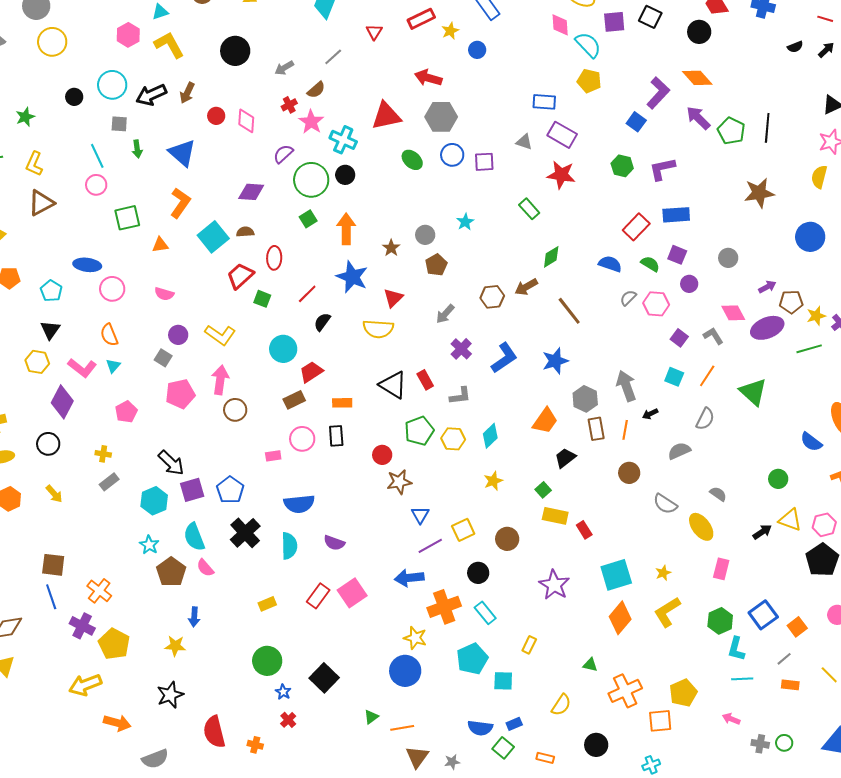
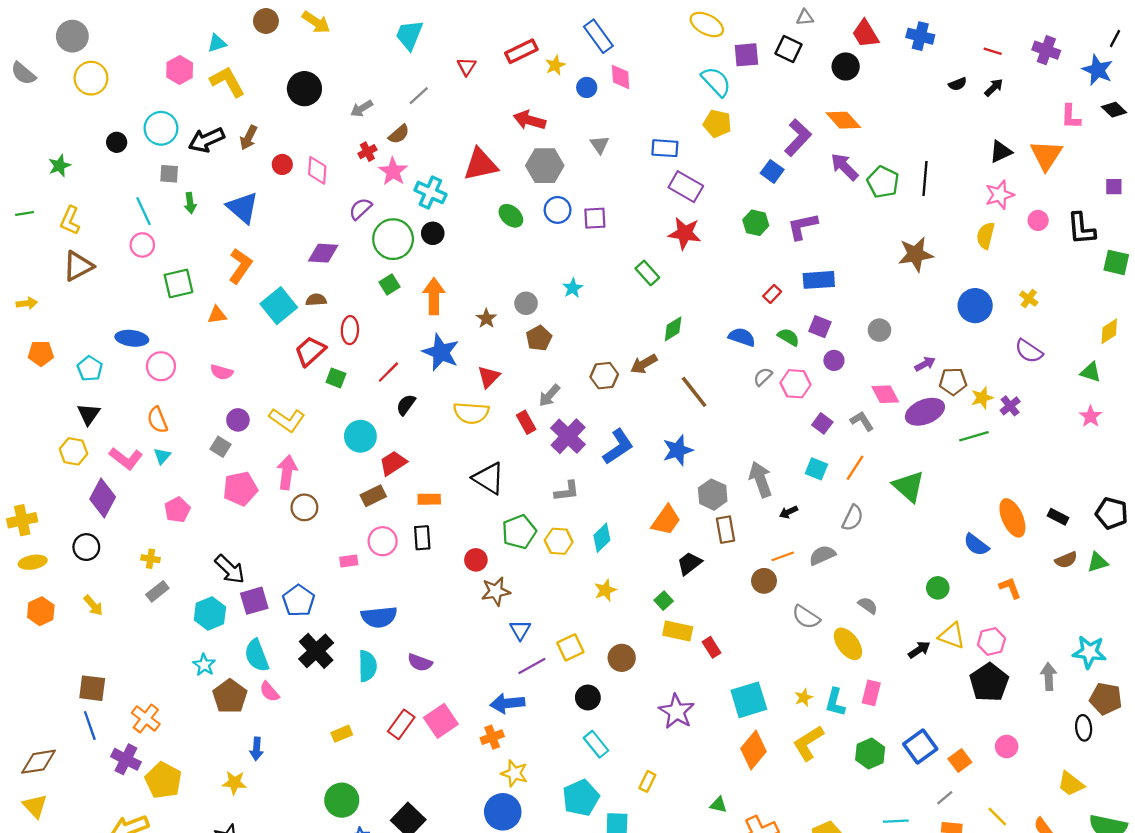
pink diamond: (560, 25) -> (621, 77), moved
gray triangle: (524, 142) -> (600, 145), moved, turned 36
red rectangle: (636, 227) -> (772, 294), size x0.6
purple cross: (461, 349) -> (568, 436), size x1.4
red rectangle: (425, 380) -> (526, 422), moved
orange line: (625, 430) -> (783, 556), moved, turned 60
orange cross: (444, 607) -> (492, 737), moved, size x0.6
cyan L-shape: (736, 649) -> (835, 702), moved

